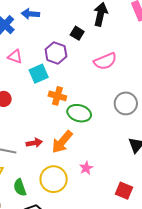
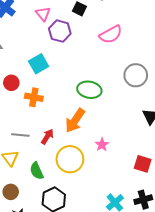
pink triangle: (15, 56) -> (43, 14), moved, turned 35
cyan square: (39, 74) -> (39, 64), moved
orange cross: (57, 96) -> (34, 97), moved
red arrow: (34, 143) -> (47, 137), moved, turned -42

